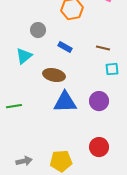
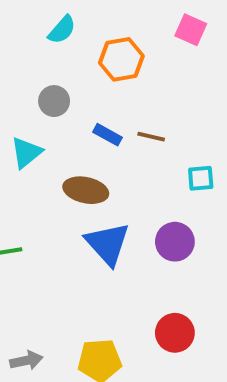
brown line: (103, 48) -> (151, 137), moved
blue triangle: (65, 102) -> (108, 244), turned 50

